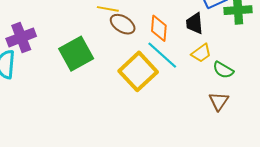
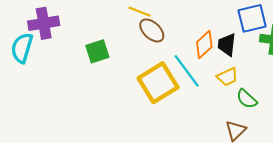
orange diamond: (159, 28) -> (204, 45), moved, turned 32
green square: (76, 54) -> (97, 51), size x0.7

